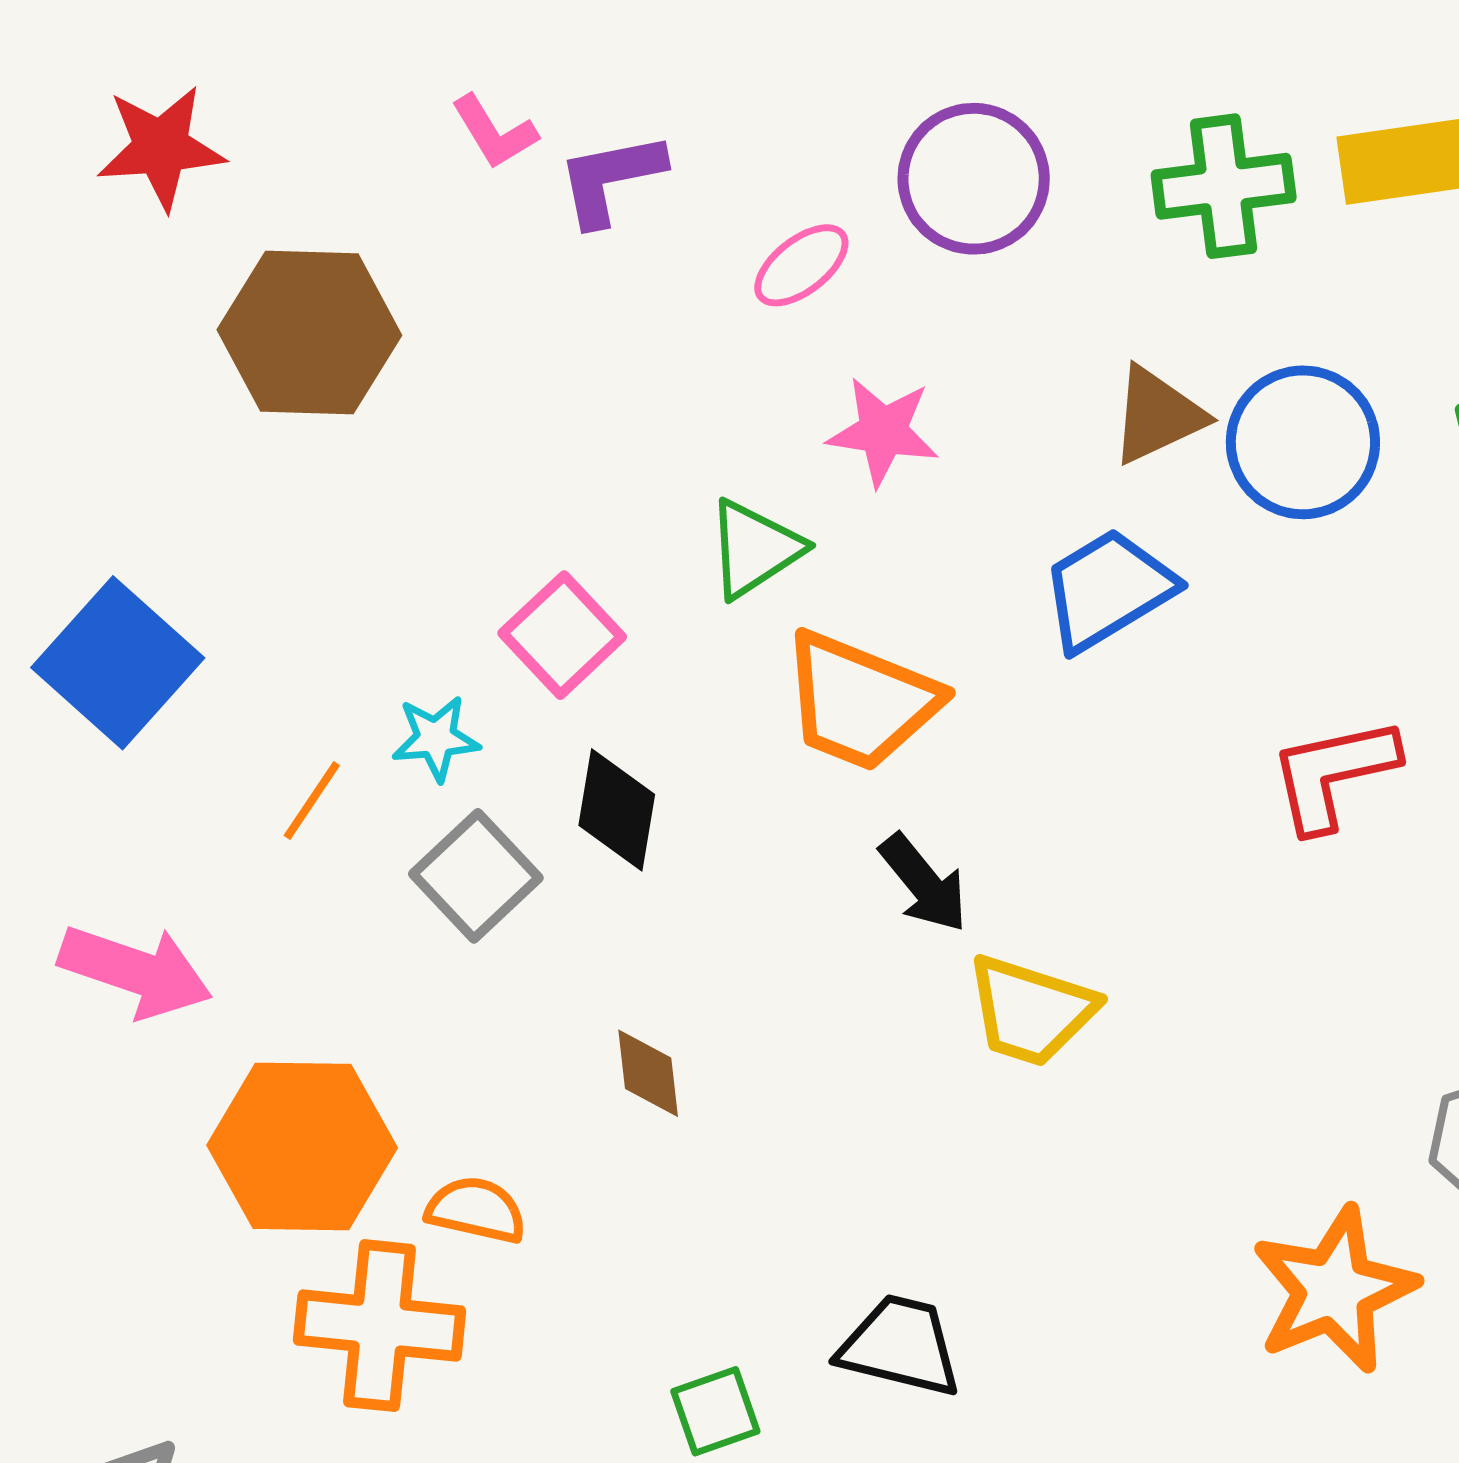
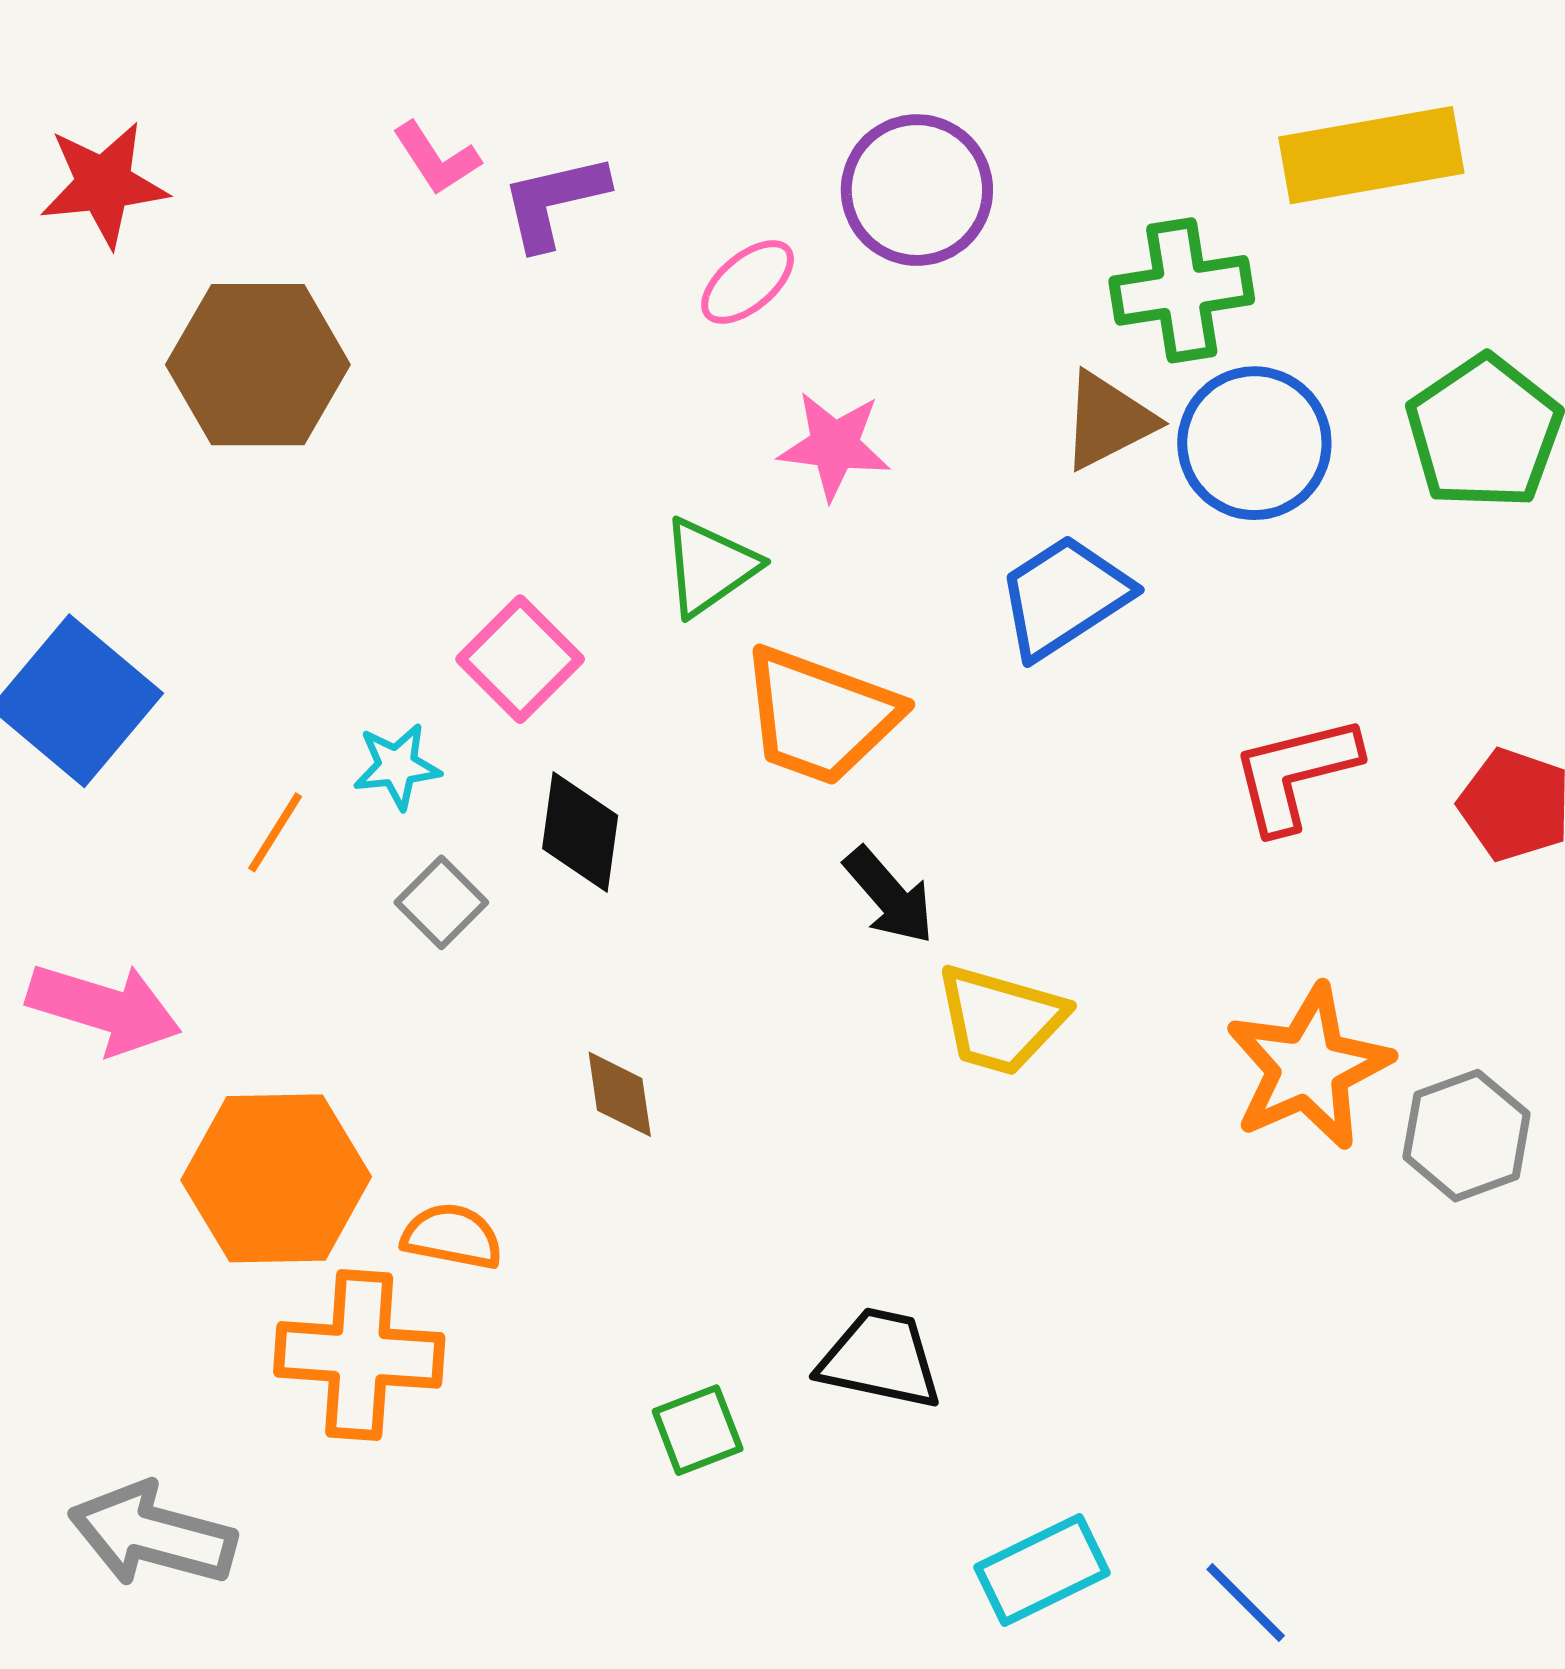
green cross: (1224, 186) -> (1182, 290), moved
gray square: (476, 876) -> (441, 902), size x0.7
orange star: (1334, 1290) -> (1308, 1067), moved

